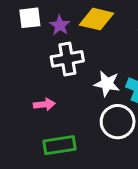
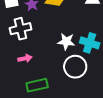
white cross: (67, 59) -> (20, 29), moved

